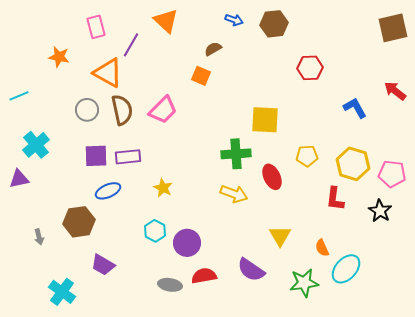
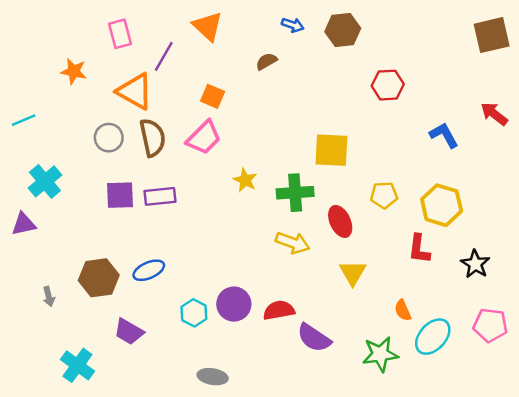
orange square: (201, 76) -> (213, 96), moved
pink pentagon: (392, 174) -> (490, 325), moved
yellow star: (163, 188) -> (245, 180), moved
blue ellipse: (108, 191) -> (149, 270), moved
cyan hexagon: (155, 231) -> (194, 313), moved
yellow triangle: (280, 236) -> (353, 273), moved
red semicircle: (204, 276) -> (279, 310), moved
gray ellipse: (170, 285) -> (213, 377), moved

